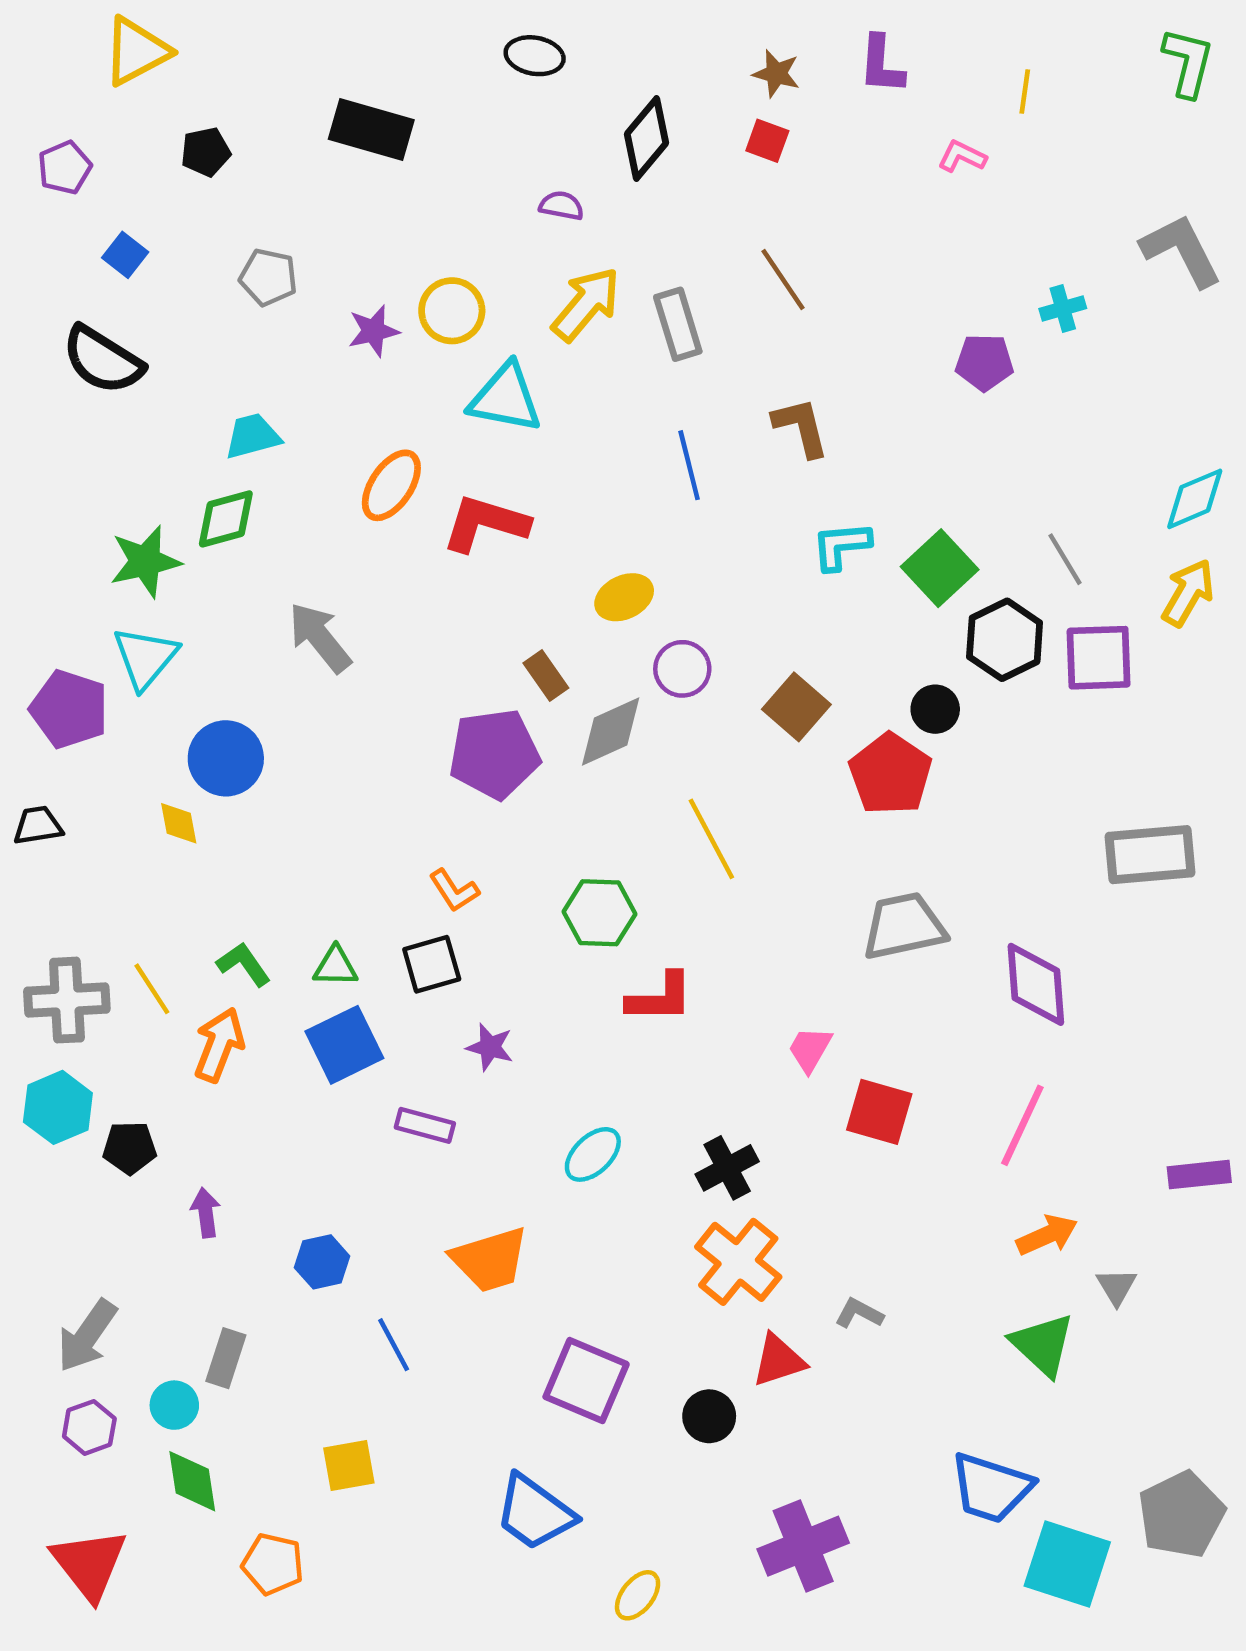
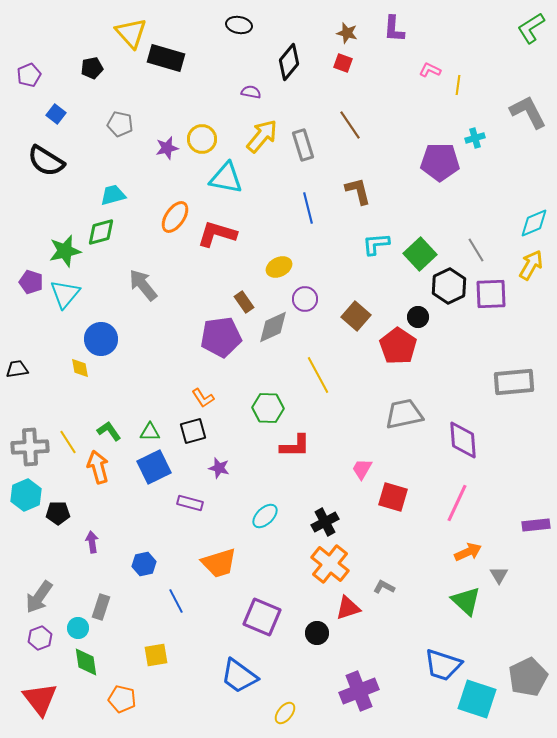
yellow triangle: (136, 51) -> (131, 33), moved, turned -44
green L-shape: (1188, 62) -> (531, 28), turned -136
yellow line: (1025, 92) -> (458, 85), moved
purple pentagon: (984, 362) -> (440, 162), size x1.5
purple pentagon: (69, 709) -> (31, 282), moved, size x0.7
orange arrow: (219, 1045) -> (98, 467), turned -36

